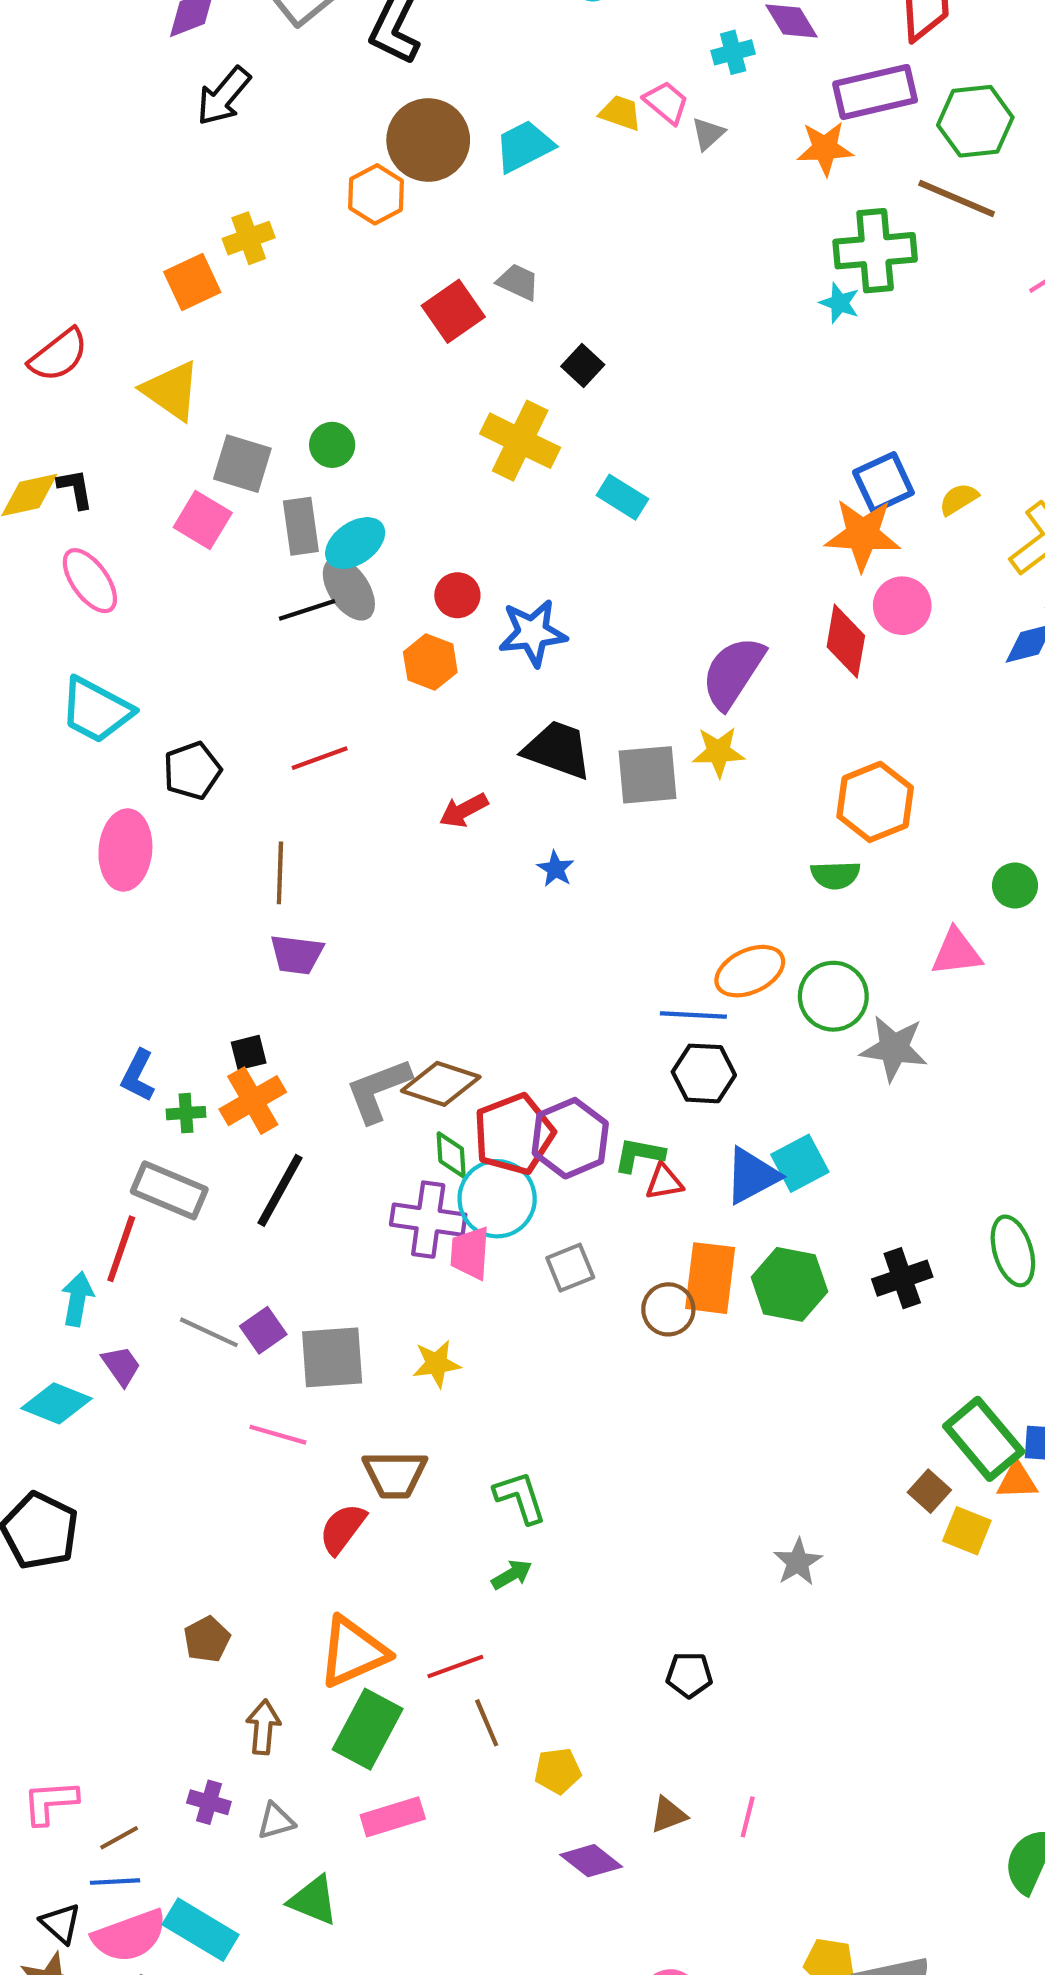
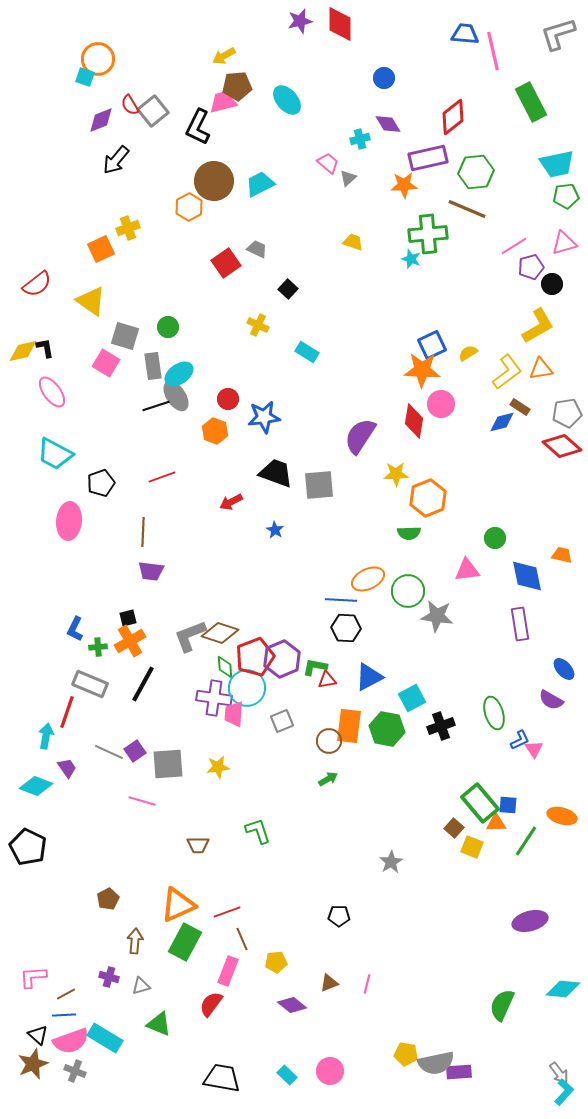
yellow trapezoid: (620, 113) -> (353, 242), moved
yellow cross: (520, 441) -> (258, 325), size x0.6
yellow star: (718, 752) -> (396, 474), moved
cyan square: (800, 1163) -> (412, 698), moved
brown trapezoid: (395, 1474) -> (198, 845), moved, size x0.7
red semicircle: (343, 1529) -> (211, 1004), moved
green arrow: (512, 1575) -> (328, 779), moved
pink rectangle: (393, 1817) -> (228, 971), moved, turned -52

